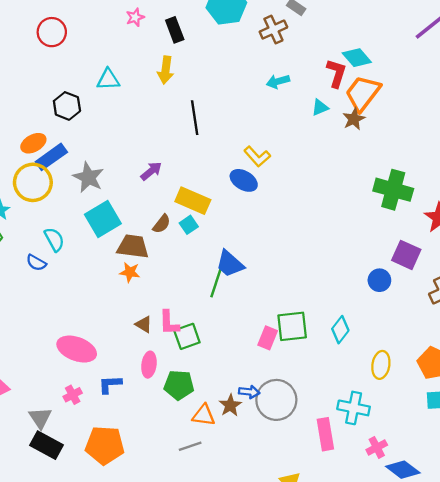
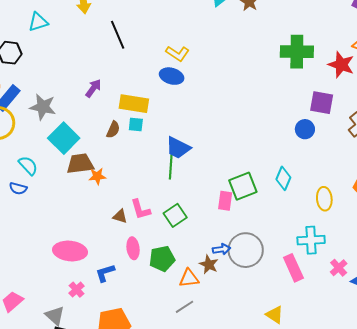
cyan square: (189, 225) -> (136, 125), turned -35
brown trapezoid: (133, 247) -> (80, 164), moved
green square: (187, 336) -> (175, 215), moved

